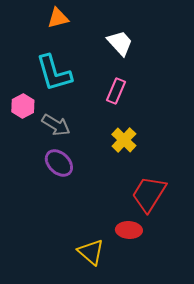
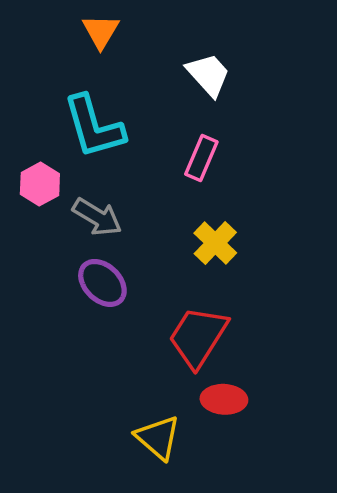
orange triangle: (58, 18) -> (101, 31), turned -45
red trapezoid: (149, 194) -> (198, 337), moved

